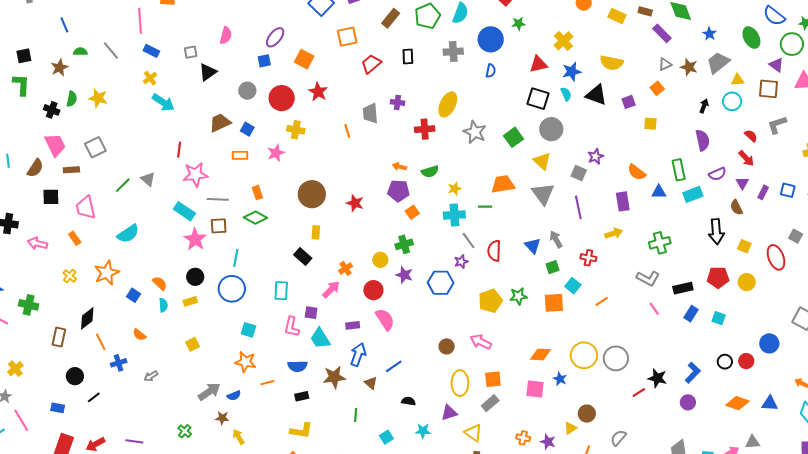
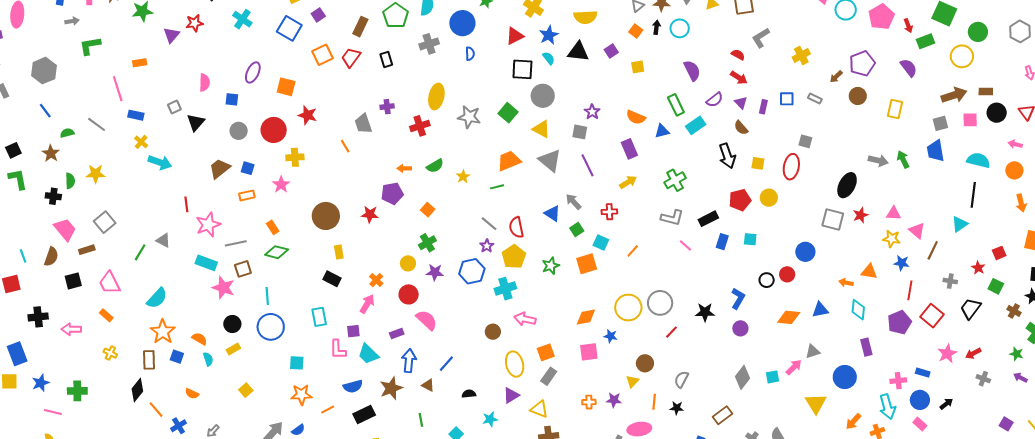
blue square: (264, 61) -> (232, 99), moved, turned 32
red trapezoid: (371, 64) -> (351, 57), moved
cyan circle: (732, 101) -> (680, 28), moved
black arrow: (704, 106) -> (656, 27), moved
purple pentagon: (399, 191) -> (392, 193), moved
cyan cross: (454, 215) -> (505, 289), moved
red ellipse: (776, 257) -> (791, 167), turned 45
orange star: (107, 273) -> (163, 332), moved
yellow pentagon: (490, 301) -> (514, 257), moved
brown rectangle: (59, 337) -> (149, 360), moved
red line: (639, 392) -> (671, 332), moved
black rectangle: (302, 396) -> (364, 415), size x1.5

